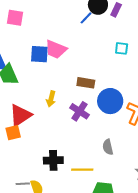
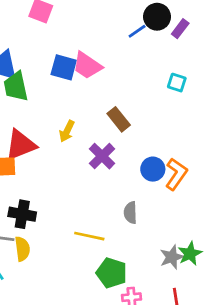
brown rectangle: (86, 83) -> (119, 119), turned 30
blue circle: (110, 101) -> (153, 169), moved, size x0.7
black cross: (53, 160) -> (22, 214), moved

